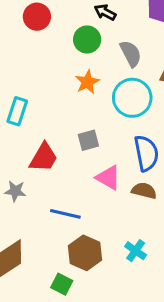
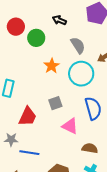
green circle: (87, 39) -> (36, 38), moved
brown semicircle: (144, 191) -> (90, 148), moved
blue line: (65, 214) -> (29, 153), moved

